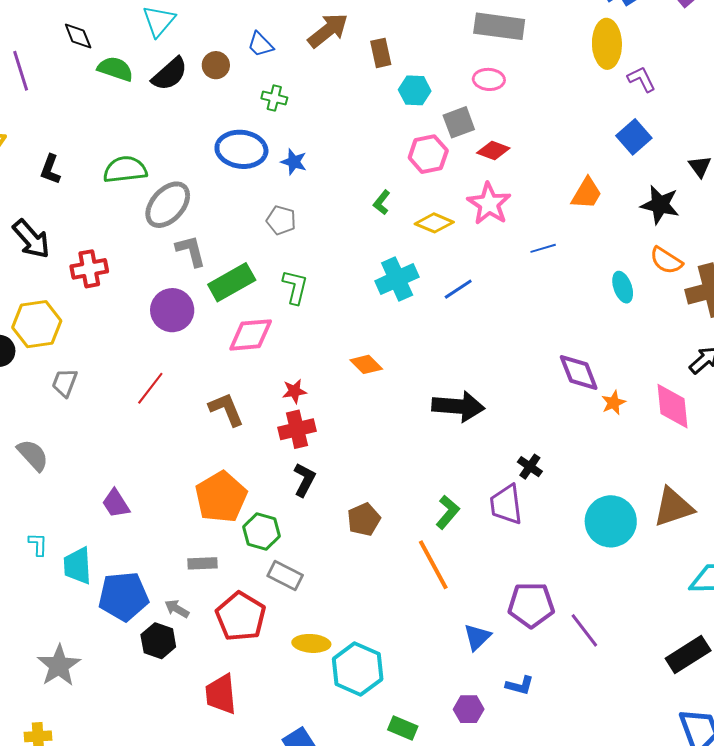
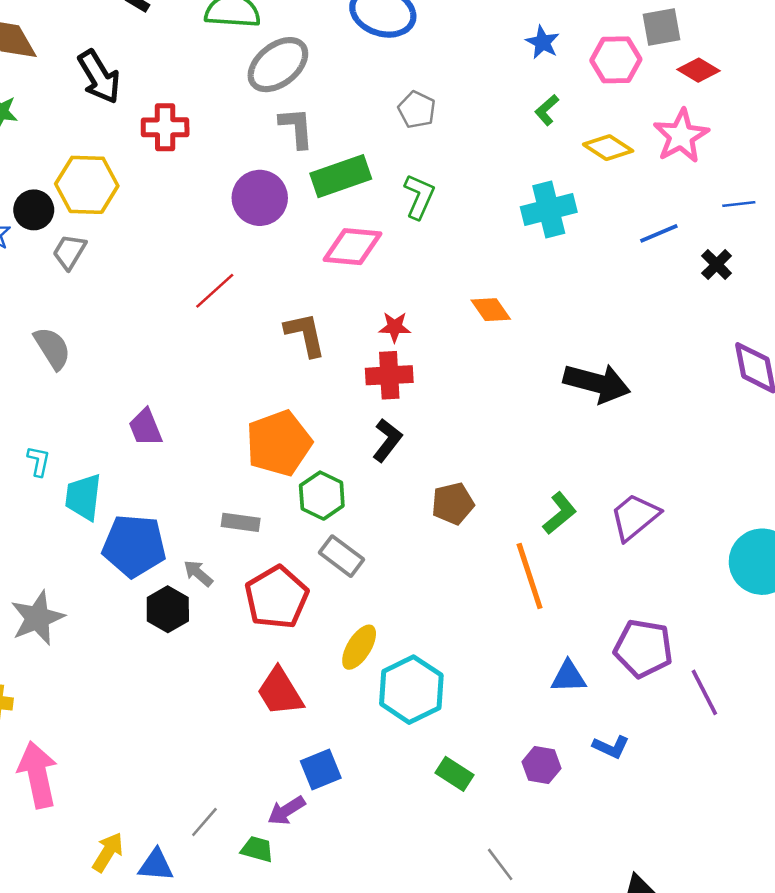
blue star: (294, 162) -> (543, 42), moved
blue line: (458, 289) -> (659, 233), moved
gray trapezoid: (65, 383) -> (69, 252), moved
black cross: (530, 467) -> (717, 264), moved
purple trapezoid: (506, 504) -> (635, 517), turned 48
blue triangle: (477, 637) -> (568, 677), turned 32
yellow ellipse: (311, 643) -> (359, 647), turned -72
red trapezoid: (221, 694) -> (280, 692), moved, turned -36

